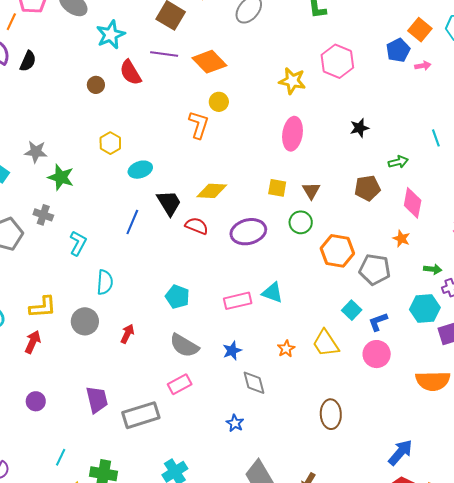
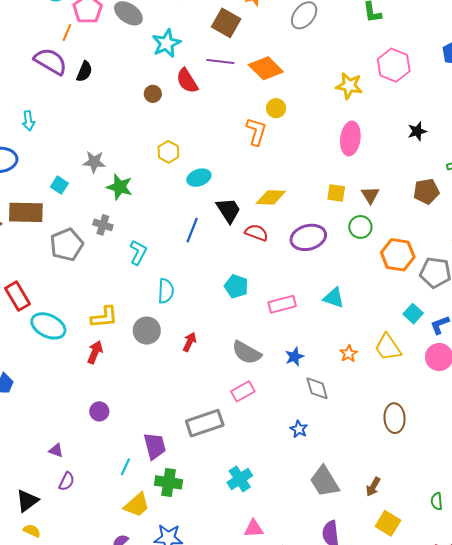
cyan pentagon: (177, 297) -> (236, 286), moved
pink rectangle: (238, 301) -> (282, 304), moved
purple trapezoid: (97, 400) -> (155, 446), moved

